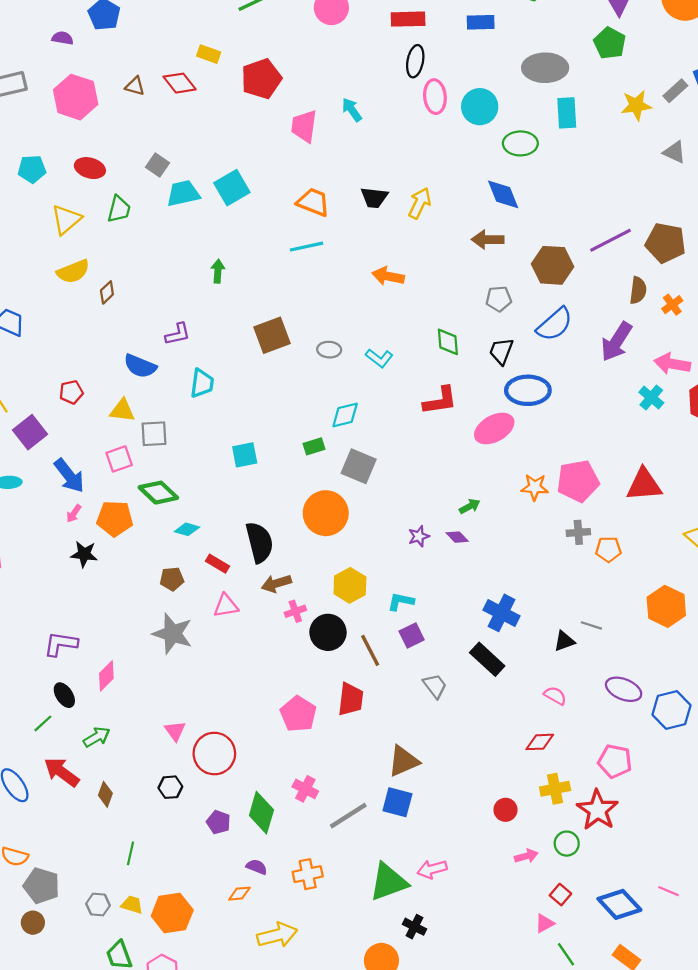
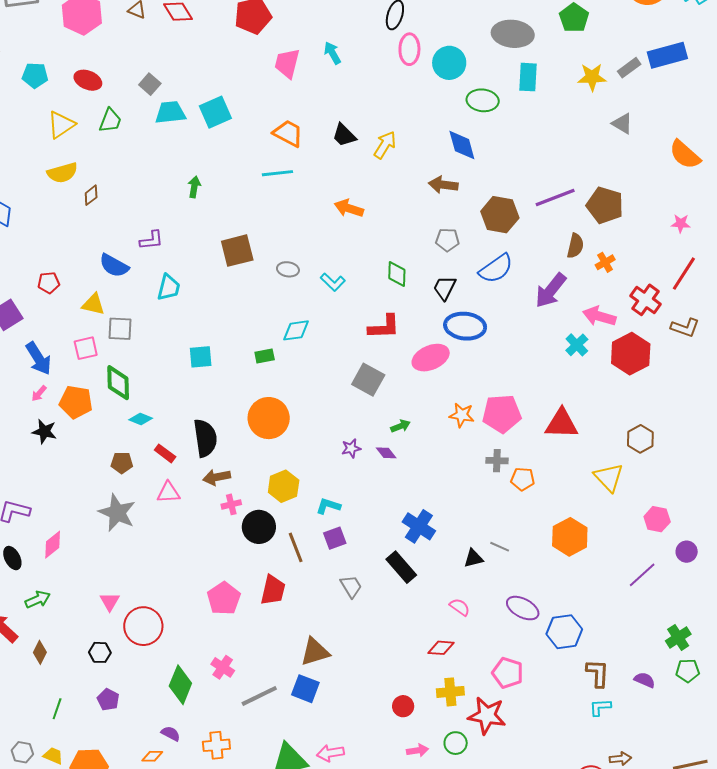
black trapezoid: (374, 198) -> (344, 135), turned 32
gray square: (359, 466) -> (368, 380), moved
green diamond: (158, 493) -> (118, 383), turned 39
red star: (598, 810) -> (487, 716), turned -30
purple pentagon: (219, 822) -> (108, 700), moved

